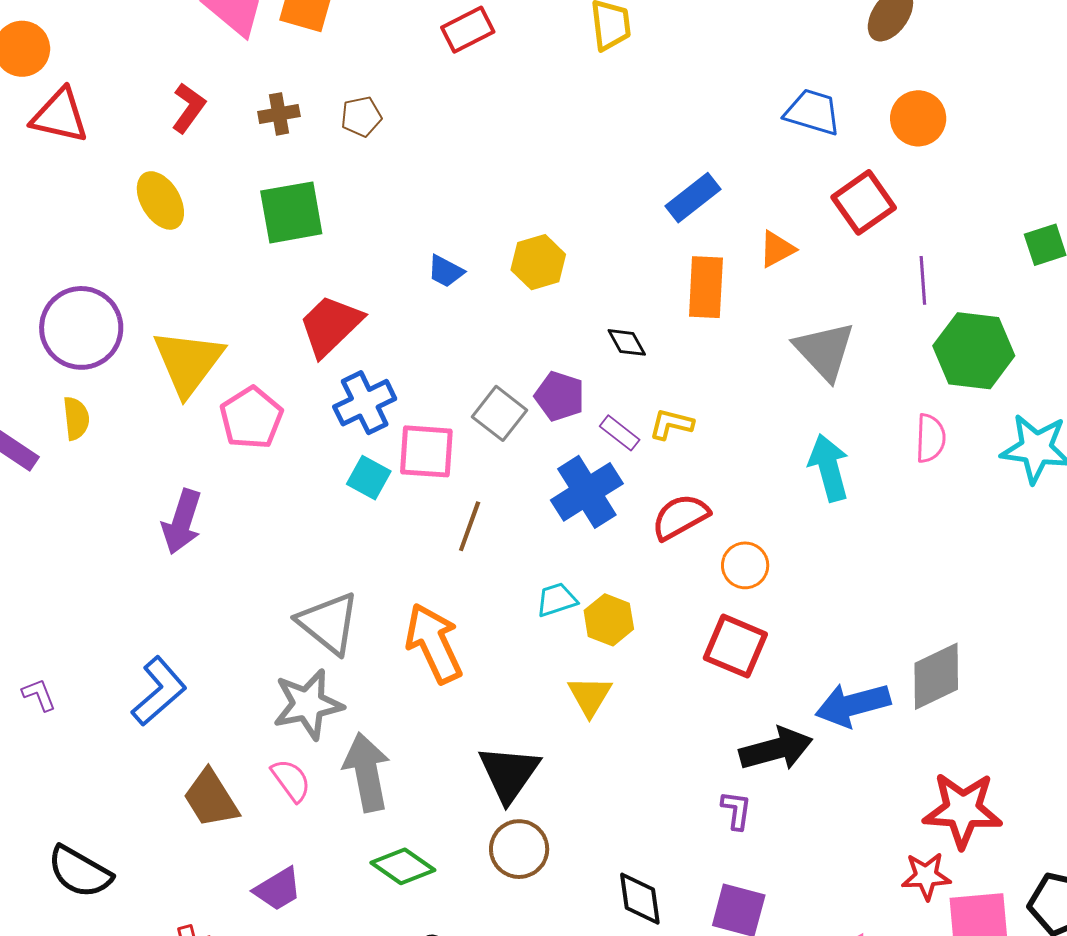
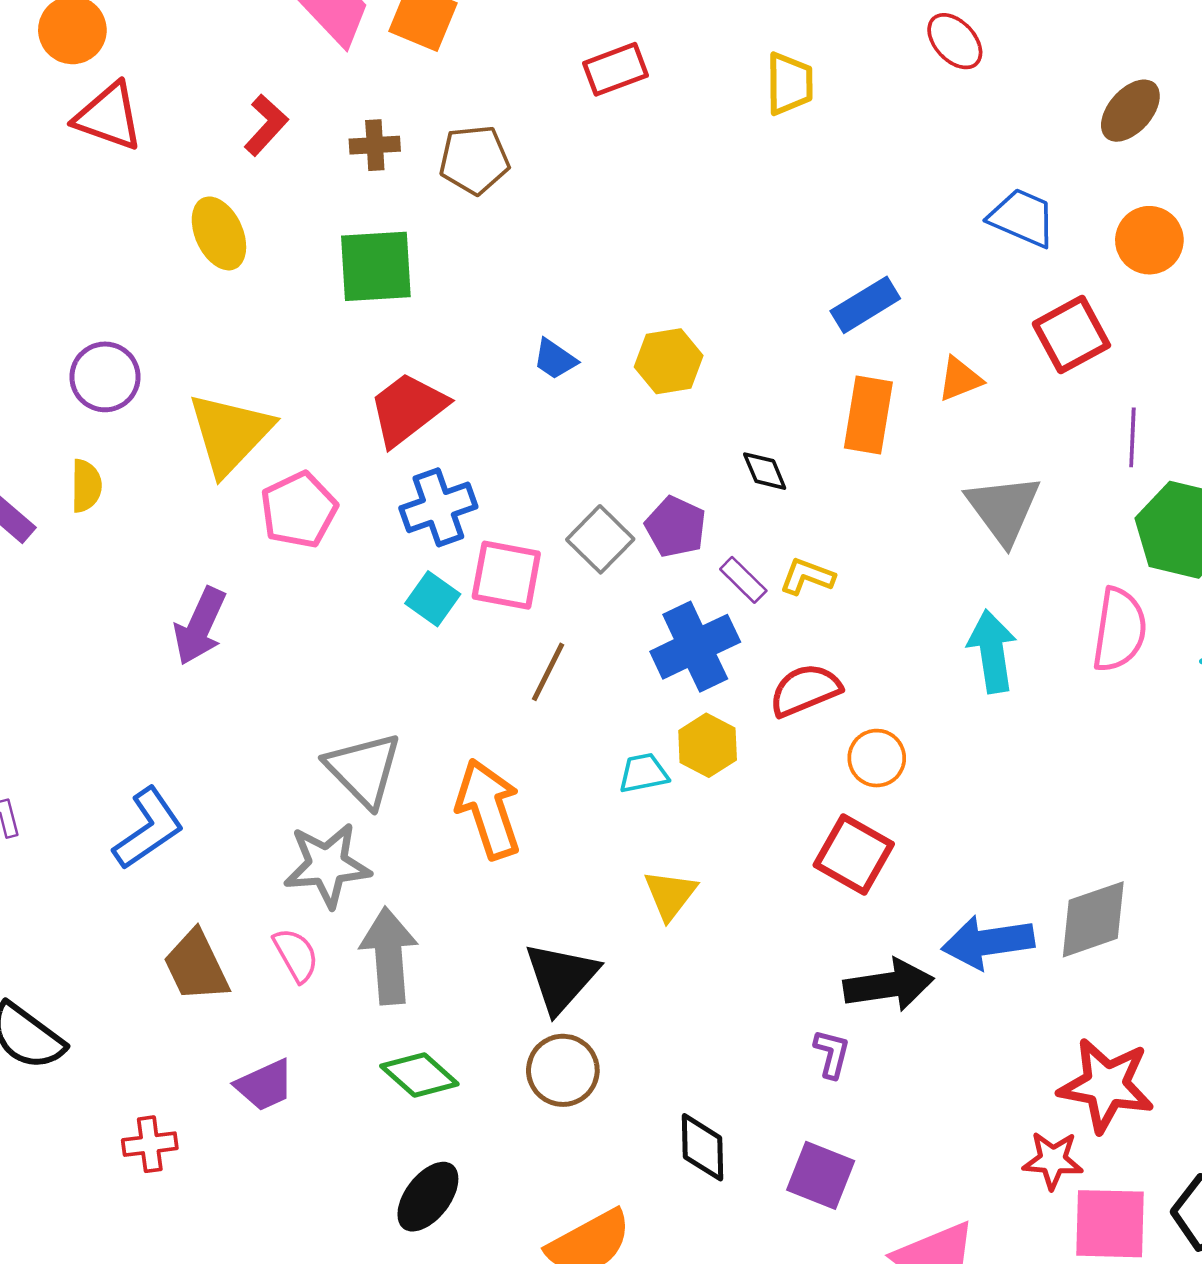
brown pentagon: (361, 117) -> (474, 160), size x1.4
purple circle: (81, 328) -> (105, 377), size x0.7
pink semicircle: (930, 438) -> (1119, 630), size x1.4
yellow hexagon: (609, 620) -> (708, 745), moved

